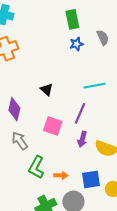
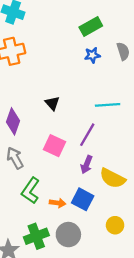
green rectangle: (72, 19) -> (91, 26), turned 66
blue square: (91, 179) -> (83, 199), moved, turned 30

